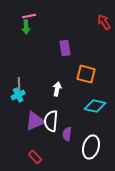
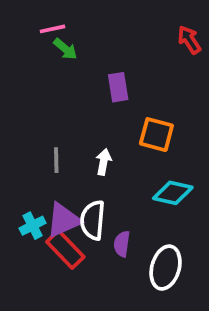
green arrow: (26, 27) -> (65, 49), moved, turned -48
gray line: (19, 84) -> (56, 160), moved
cyan cross: (18, 95) -> (33, 226), moved
red rectangle: (35, 157) -> (65, 249), moved, size x1.5

